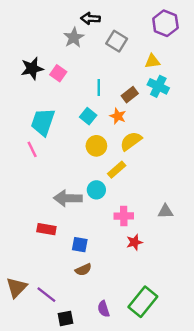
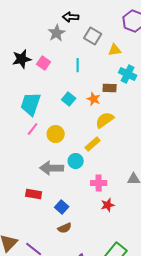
yellow triangle: (152, 61) -> (115, 50), moved
cyan line: (99, 88) -> (78, 65), moved
brown rectangle: (130, 95) -> (110, 88), moved, turned 40
yellow circle: (96, 146) -> (56, 134), moved
pink line: (32, 149) -> (33, 129), moved, turned 64
blue square: (80, 245) -> (62, 207), turned 32

